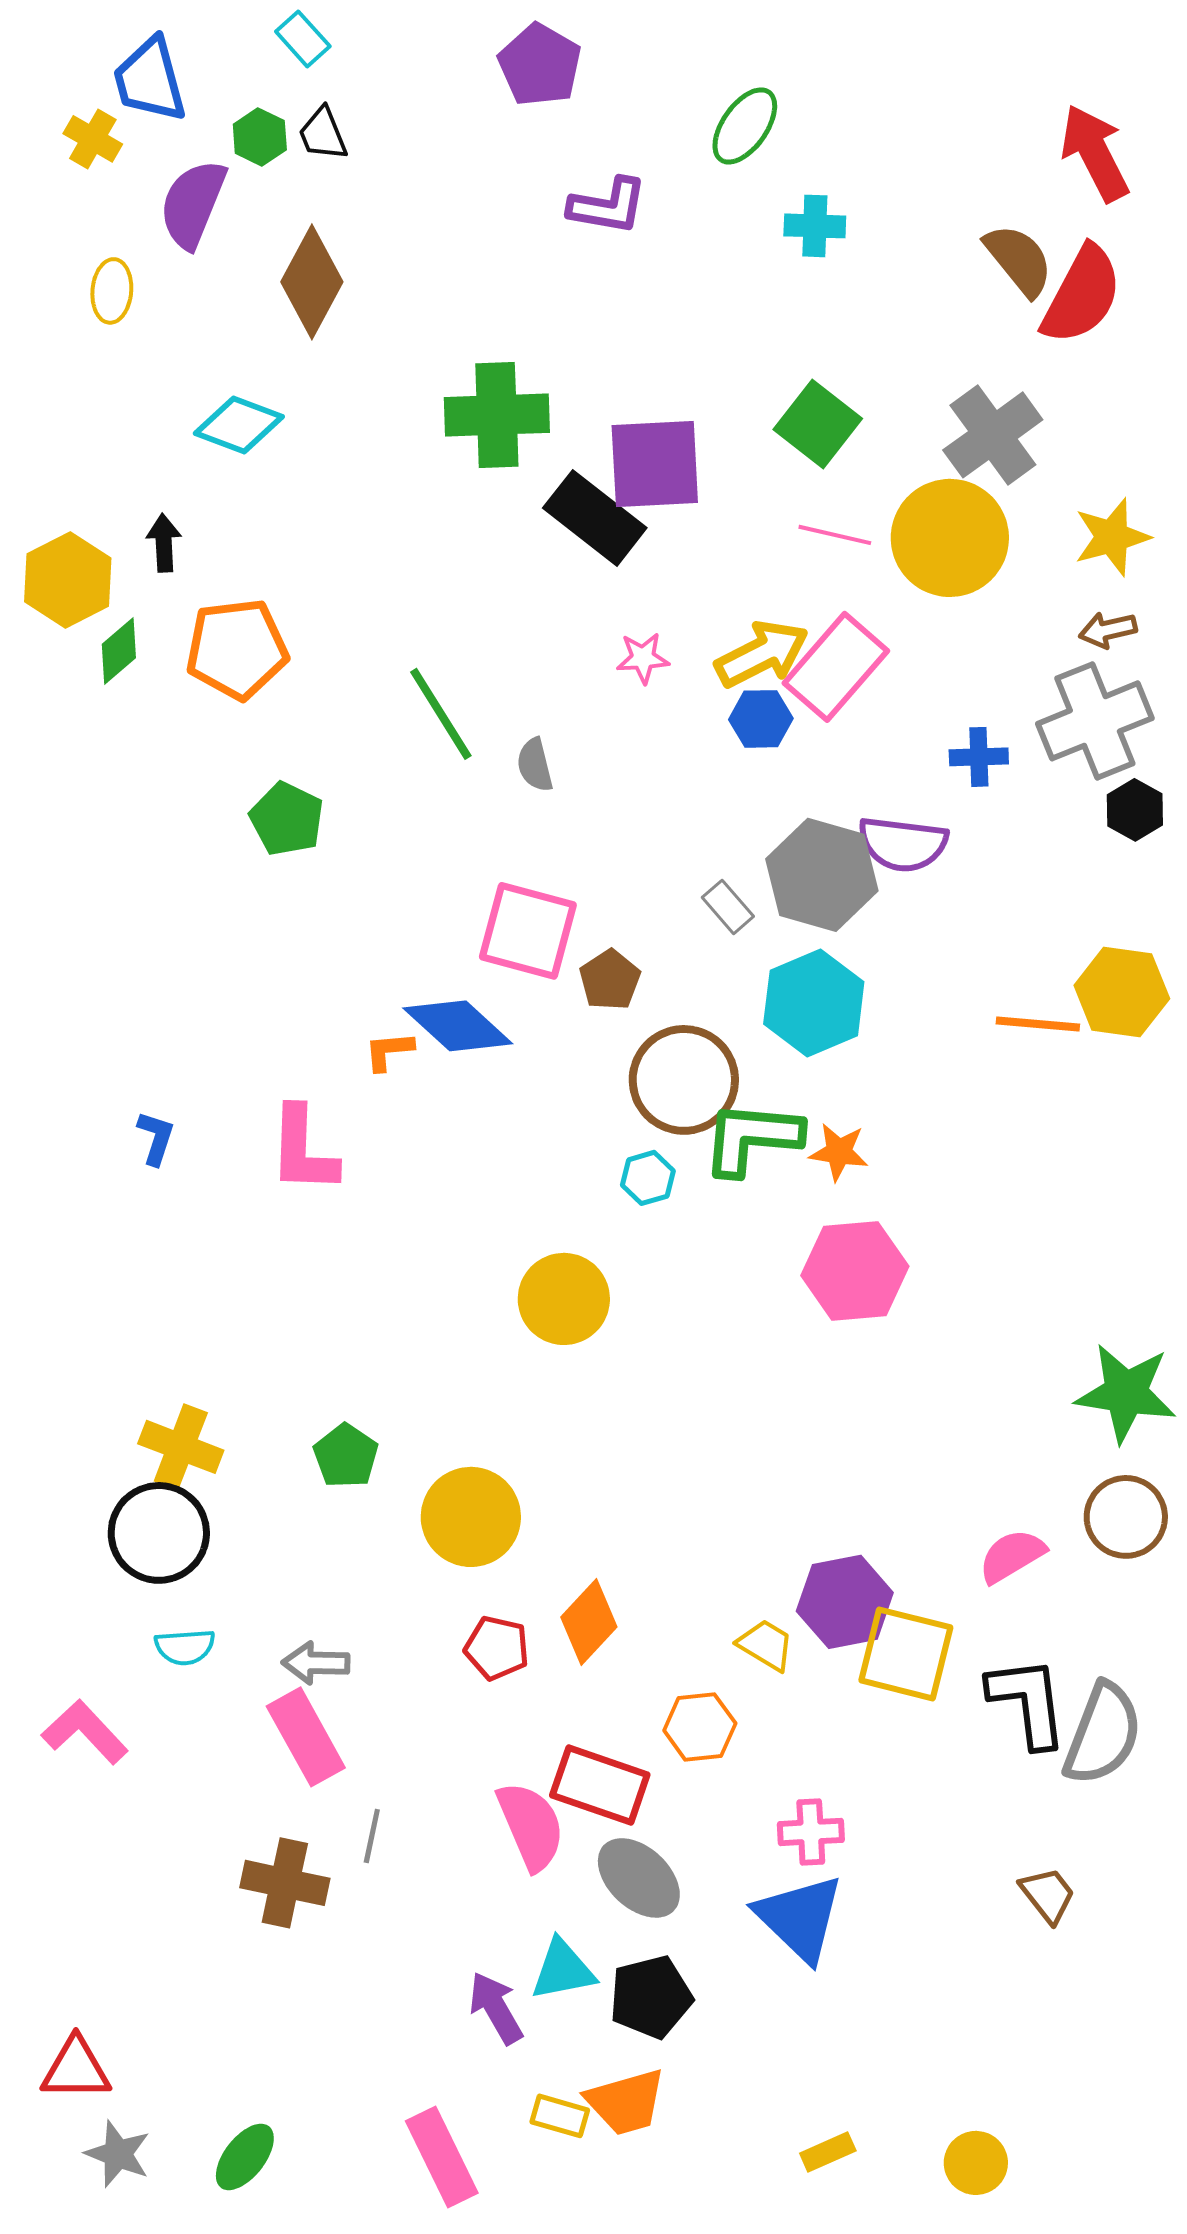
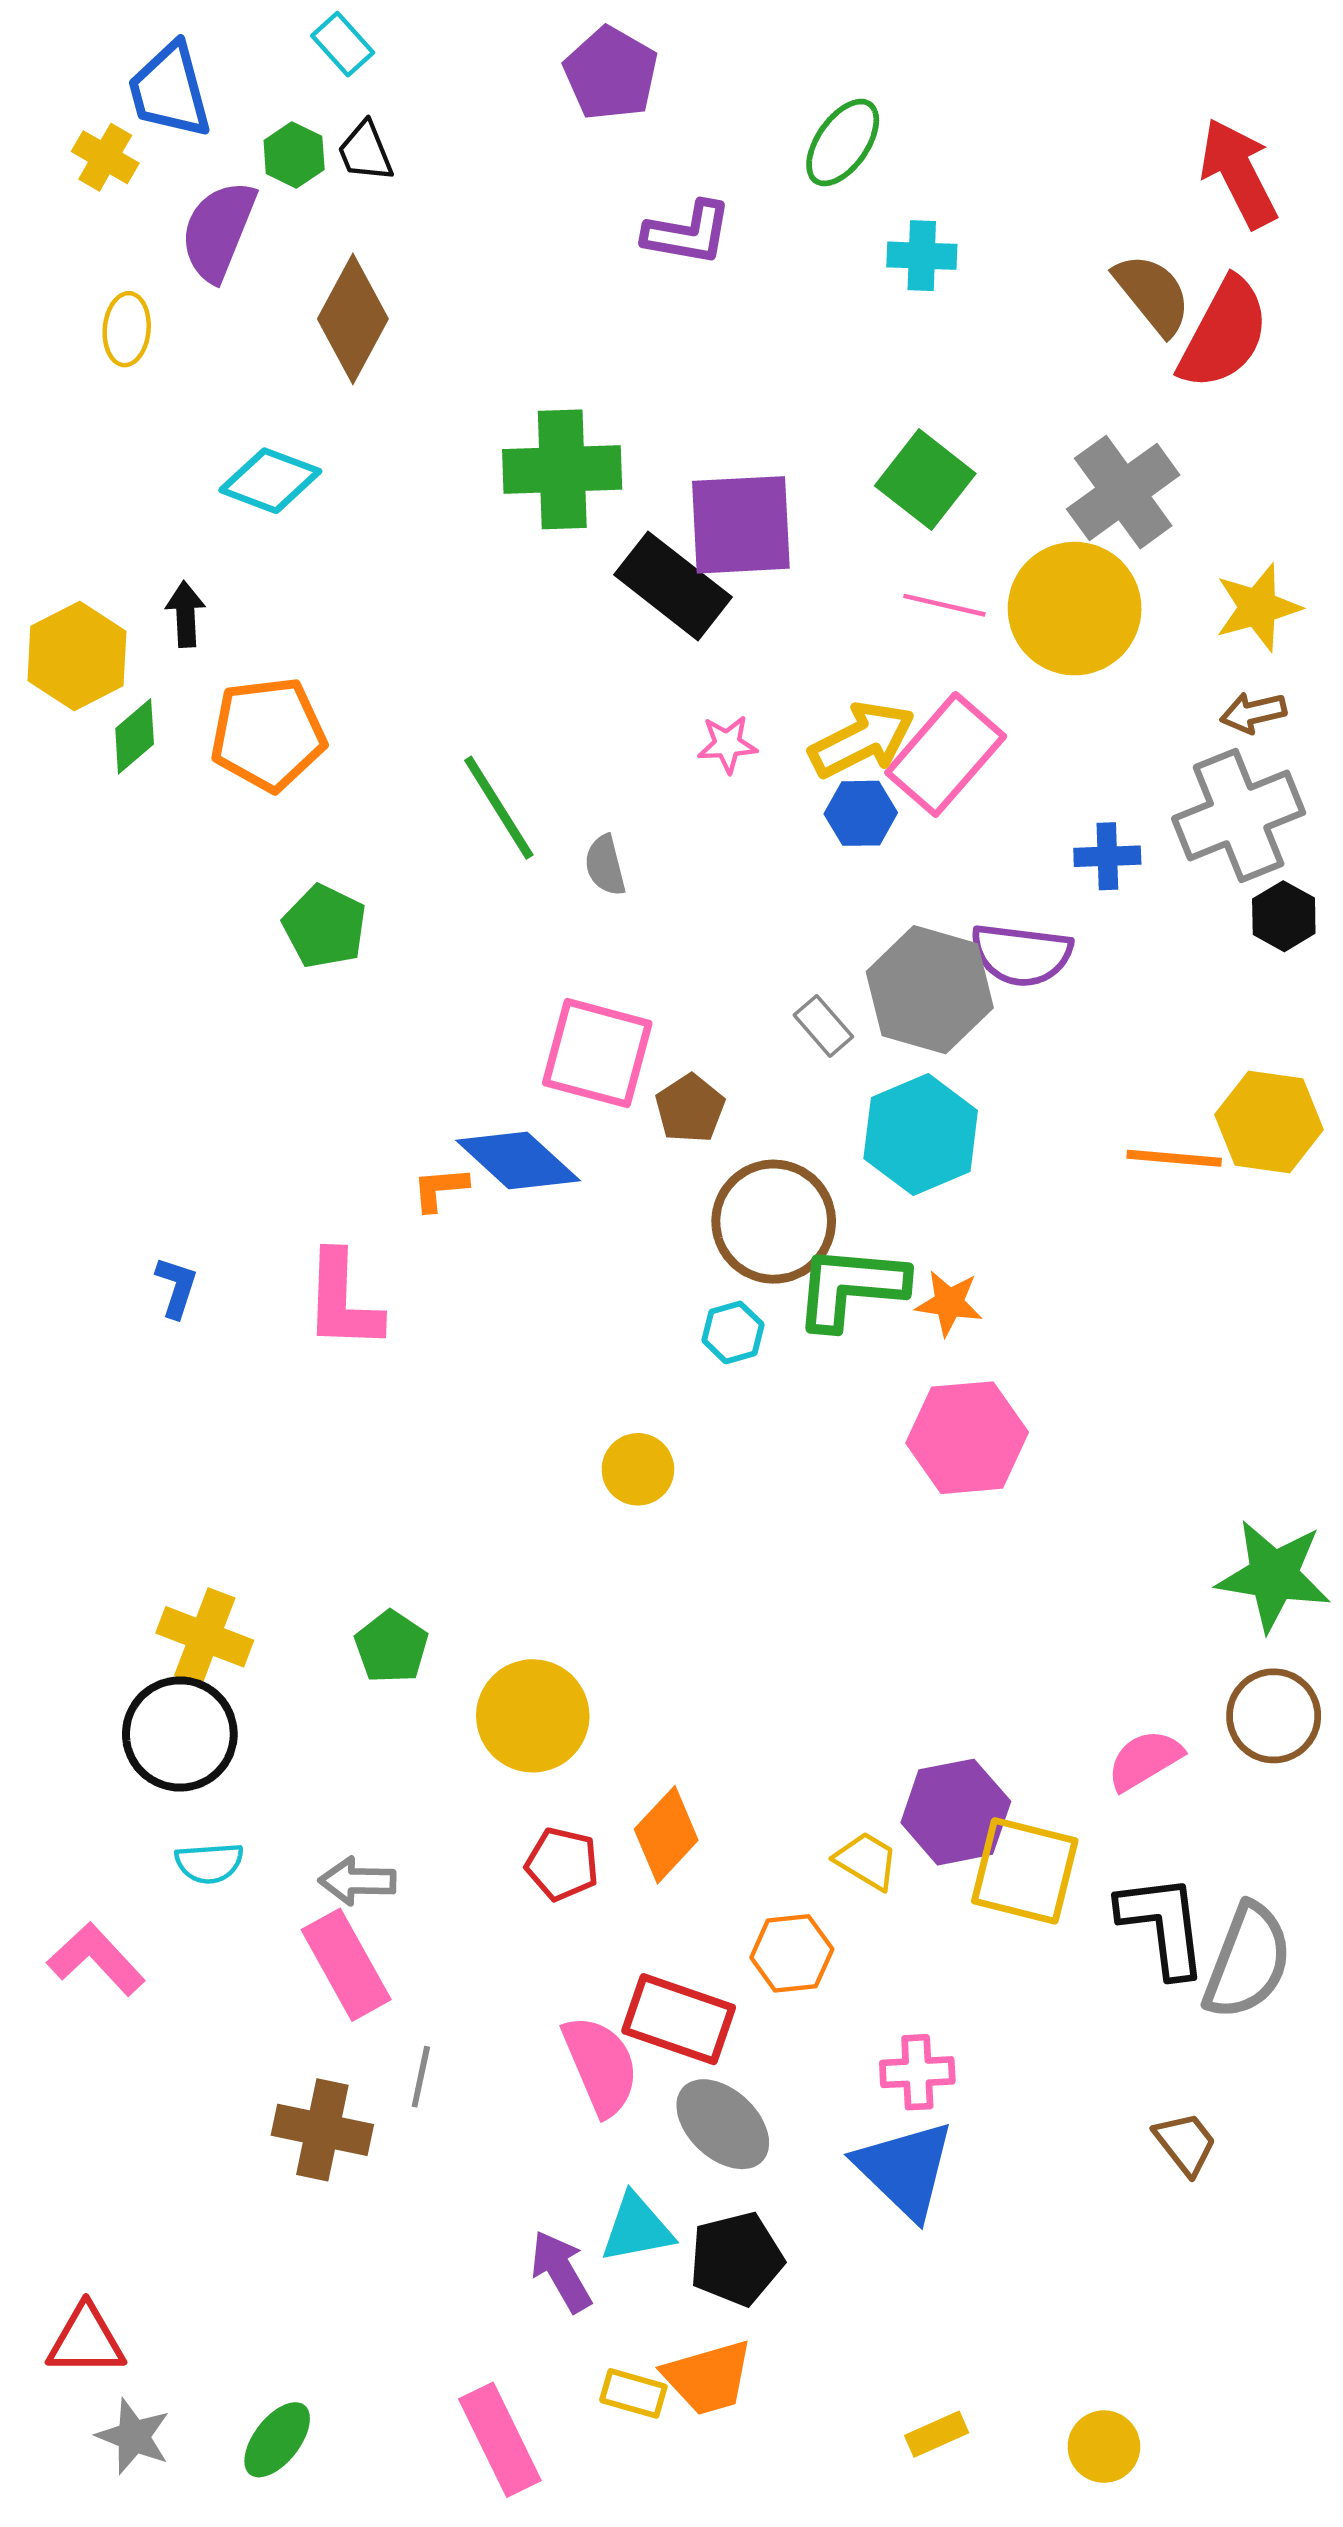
yellow circle: (564, 1299) -> (638, 1469), size x0.7

